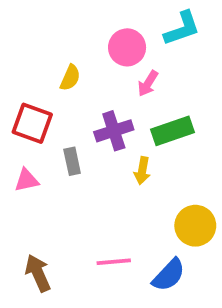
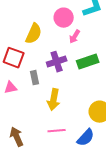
yellow semicircle: (70, 78) -> (34, 34), size x1.5
yellow arrow: (142, 171) -> (54, 100), moved, size x1.5

